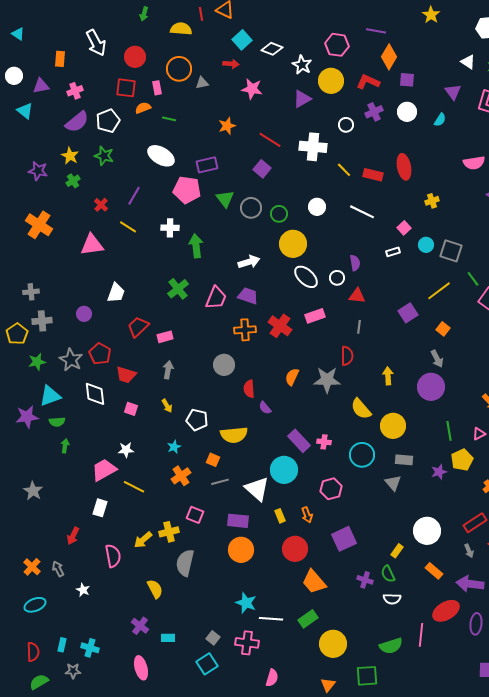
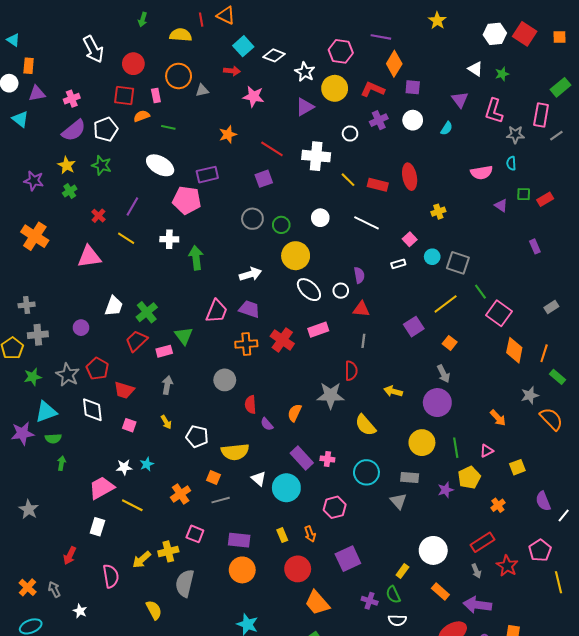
orange rectangle: (60, 59) -> (29, 66), moved
purple square: (262, 169) -> (264, 179), turned 30
green triangle: (225, 199) -> (184, 336), moved
green cross: (178, 289) -> (147, 312), moved
yellow arrow: (388, 376) -> (393, 391), turned -72
orange semicircle: (292, 377) -> (295, 413), moved
yellow circle: (393, 426) -> (422, 443), moved
cyan star: (174, 447) -> (147, 464), moved
white triangle: (257, 489) -> (259, 479), moved, size x0.6

